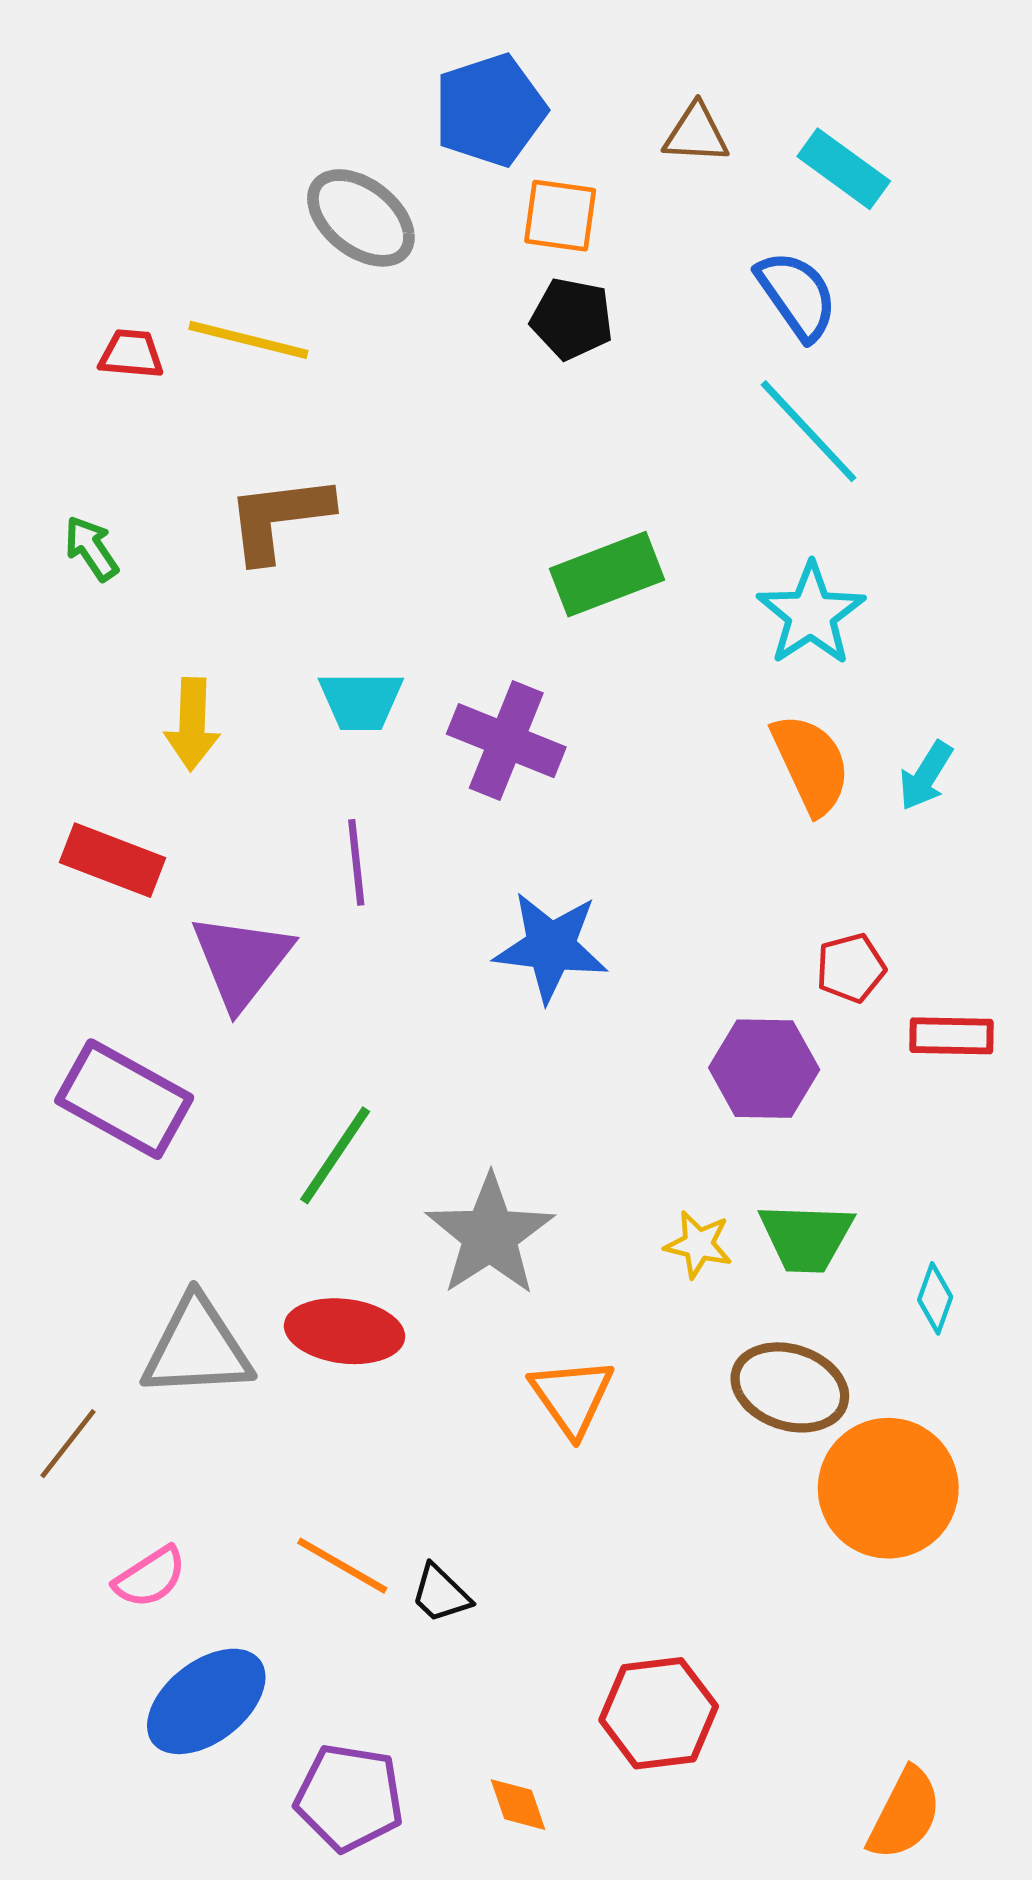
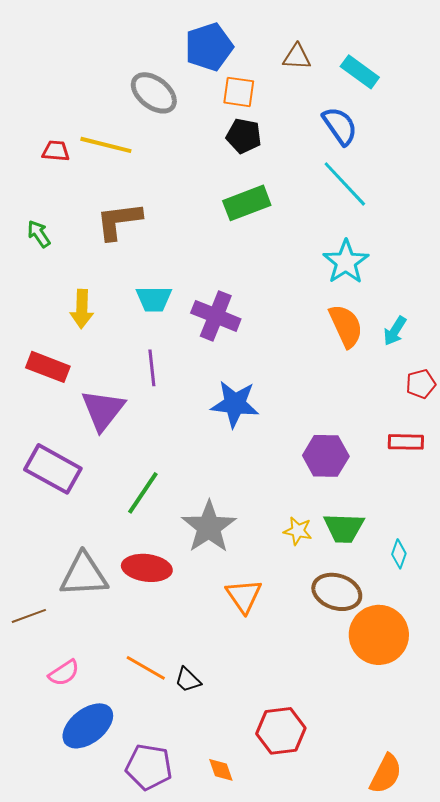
green rectangle: (607, 574) -> (247, 203), moved
red pentagon: (851, 968) -> (421, 384), moved
brown line: (68, 1444) -> (29, 616), turned 32

